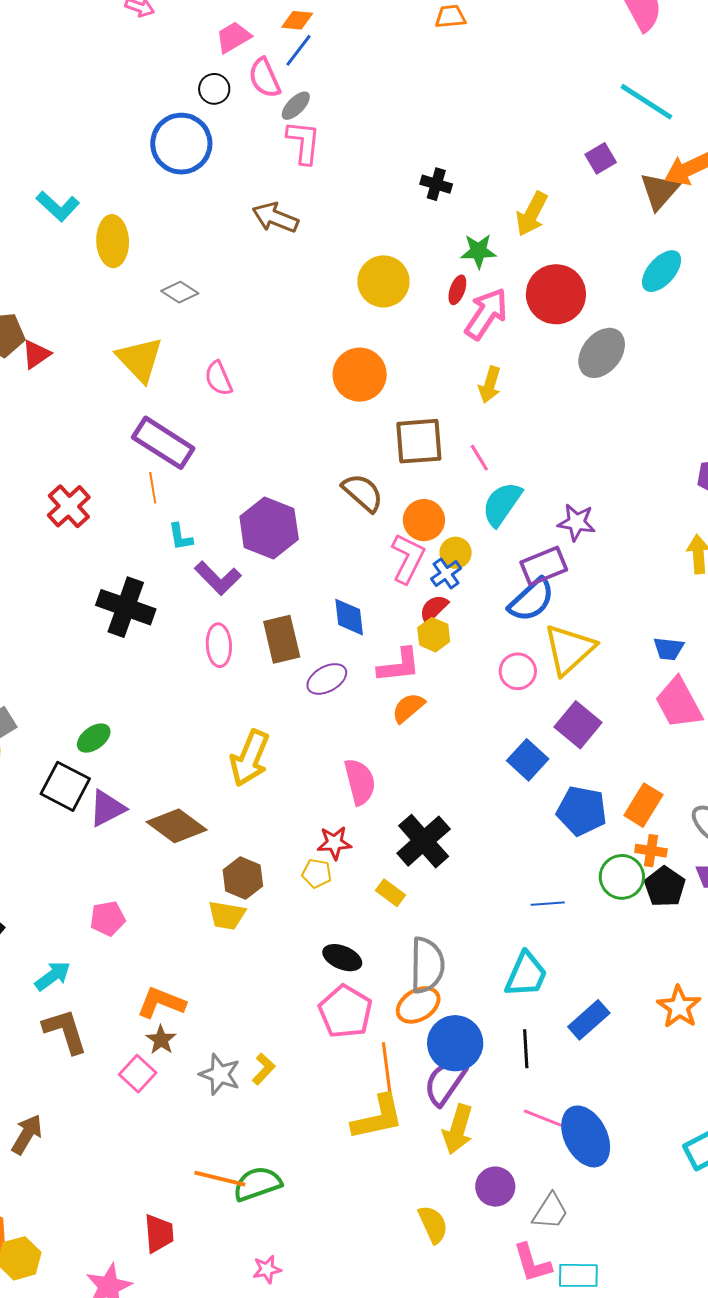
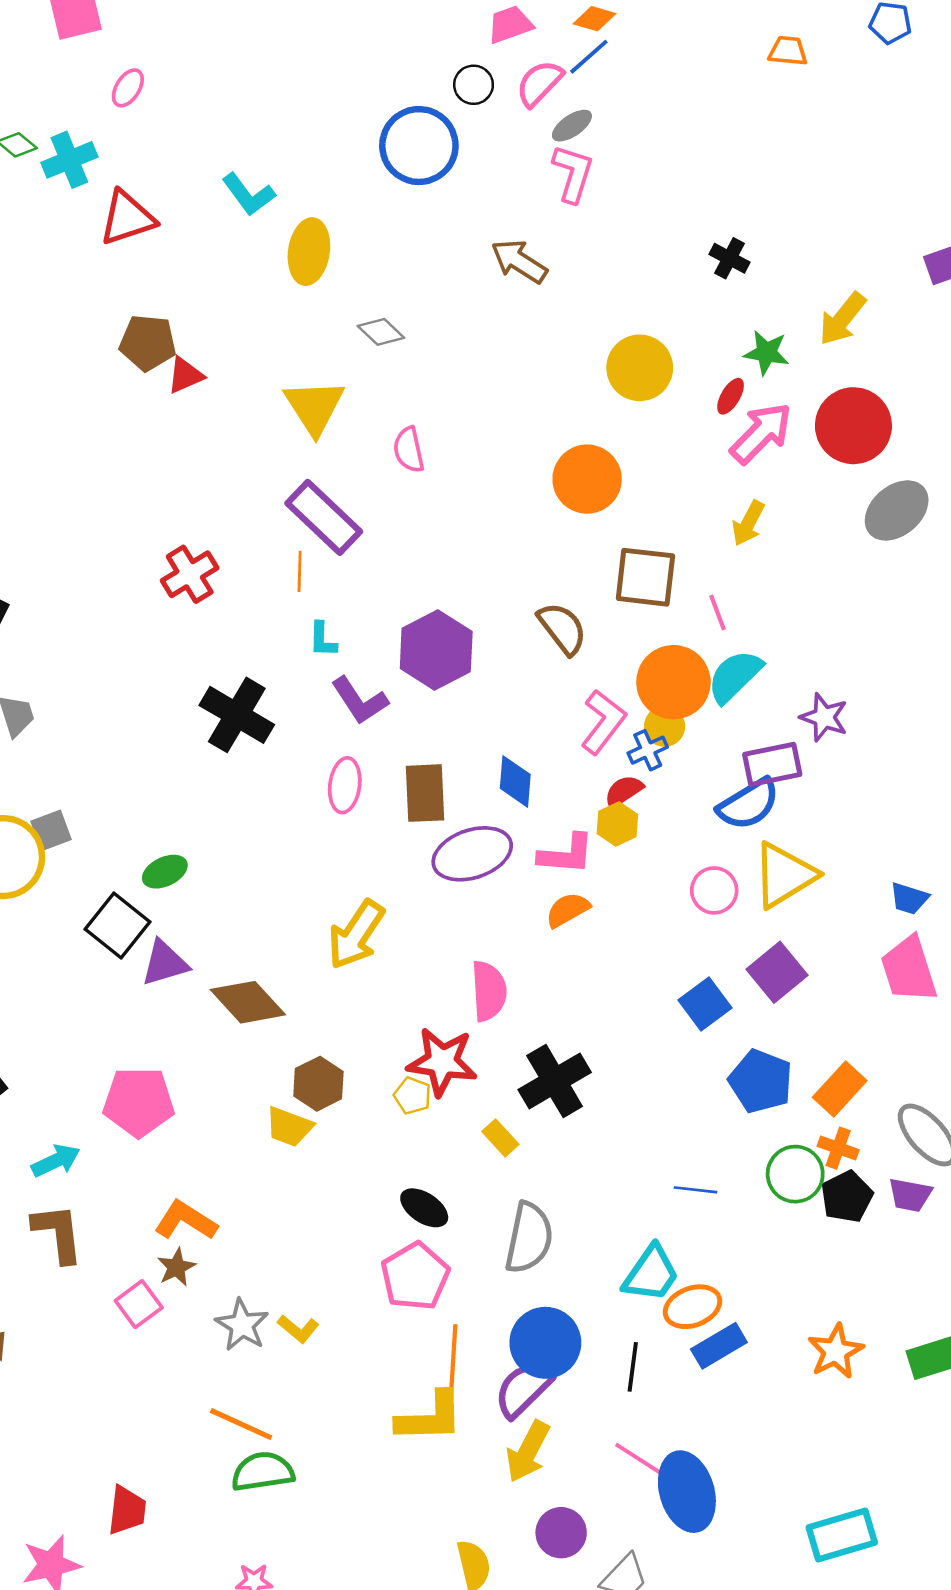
pink semicircle: (265, 78) -> (539, 83), turned 57
orange circle: (424, 520) -> (673, 682), moved, size x1.4
purple ellipse: (327, 679) -> (472, 854), size x1.5
red star: (334, 843) -> (442, 1062), size x1.6
pink pentagon: (108, 919) -> (139, 1102), size x1.6
orange ellipse: (418, 1005) -> (692, 1307), moved
yellow L-shape: (264, 1069) -> (298, 1329), turned 76
orange line: (220, 1179) -> (241, 1424), moved

